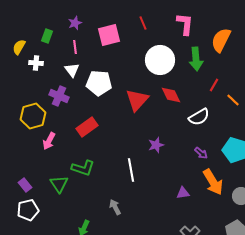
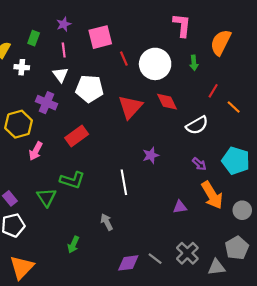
red line: (143, 23) -> (124, 59), moved
green arrow: (196, 59) -> (194, 63), size x0.6

